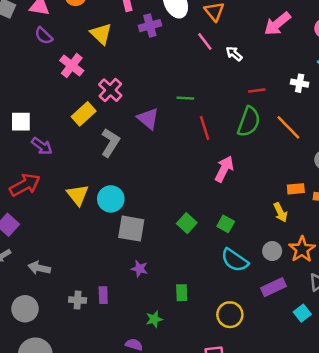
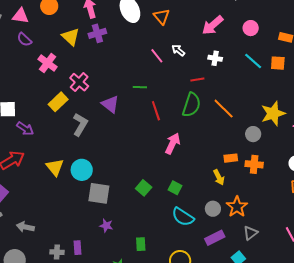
purple cross: (150, 26) -> (97, 33), moved
pink line: (205, 42) -> (157, 56), moved
white cross: (300, 83) -> (215, 58), moved

